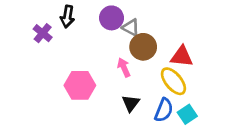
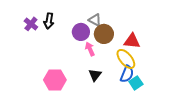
black arrow: (67, 17) -> (49, 21), moved
purple circle: (111, 18) -> (81, 32), moved
pink hexagon: (80, 85) -> (55, 80), moved
blue semicircle: (164, 110) -> (127, 74), moved

